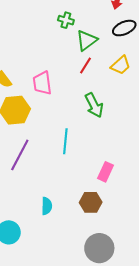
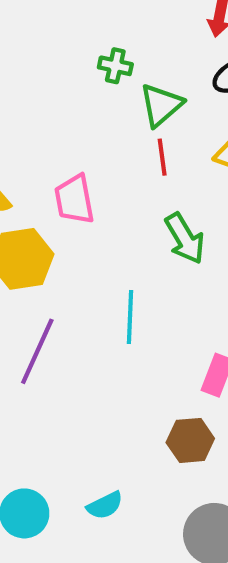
red line: (86, 65) -> (162, 157), turned -36
cyan semicircle: (47, 206) -> (105, 505), moved, turned 66

